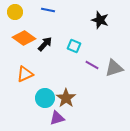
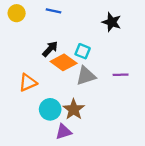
orange diamond: (24, 38) -> (64, 62), moved
purple line: (92, 65) -> (121, 75), moved, turned -32
gray triangle: (114, 68) -> (86, 76), moved

